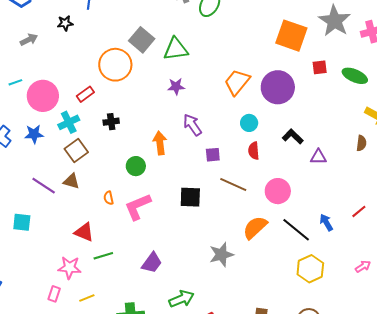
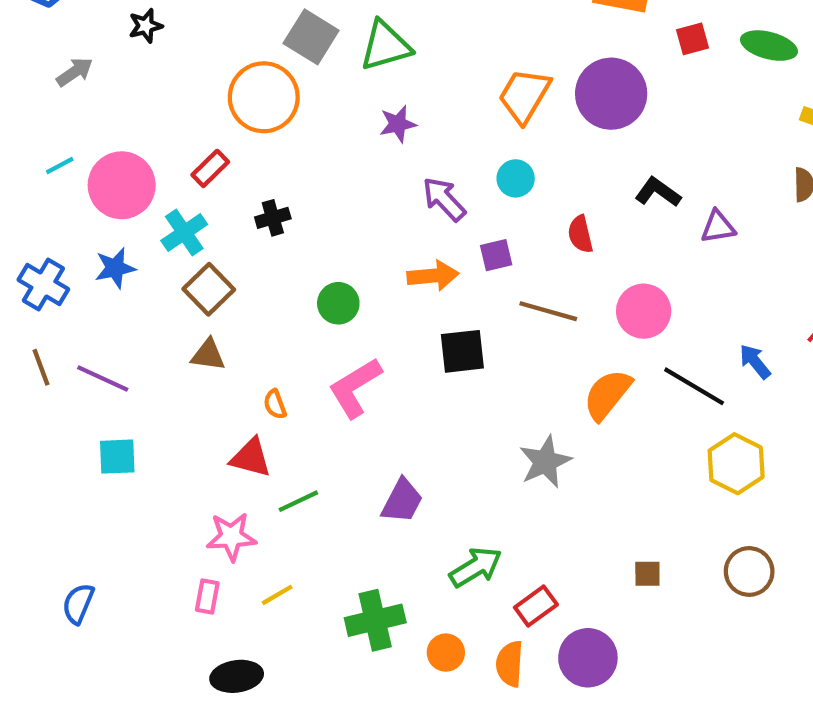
cyan circle: (249, 123) -> (516, 178), moved
orange arrow: (160, 143) -> (433, 276), moved, turned 100
purple line: (44, 186) -> (103, 379), moved
orange semicircle: (109, 198) -> (275, 404), moved

